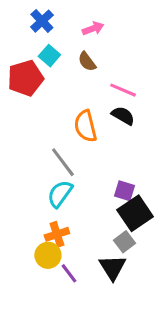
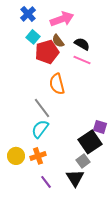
pink arrow: (93, 29) -> (62, 19), size x1.6
red pentagon: (25, 78) -> (47, 52), moved
black semicircle: (123, 116) -> (82, 44), moved
purple square: (125, 191) -> (100, 127), moved
yellow circle: (48, 255) -> (16, 156), moved

